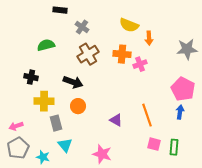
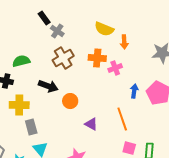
black rectangle: (60, 10) -> (44, 18), moved, turned 48
green semicircle: (46, 45) -> (21, 61), moved
orange circle: (78, 106) -> (70, 101), moved
blue arrow: (180, 112) -> (134, 91), moved

